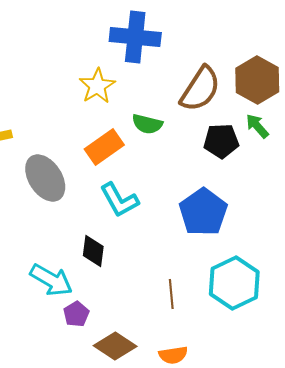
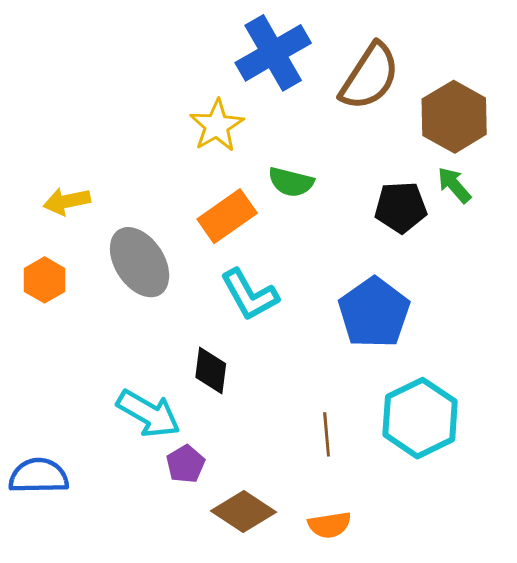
blue cross: (135, 37) -> (273, 53), turned -36
brown semicircle: (200, 89) -> (370, 77), moved

